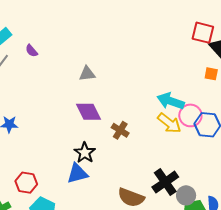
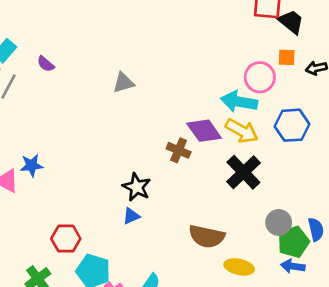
purple diamond: (88, 112) -> (204, 131), moved
pink circle: (190, 115) -> (260, 77), moved
blue triangle: (77, 174) -> (131, 216), size x0.6
black cross: (165, 182) -> (243, 172), moved

